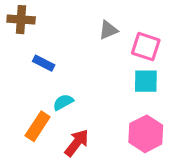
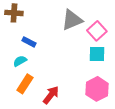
gray triangle: (108, 30) -> (72, 20), size x1.6
pink square: (146, 47) -> (97, 31), turned 30
cyan semicircle: (63, 102) -> (20, 61), moved

